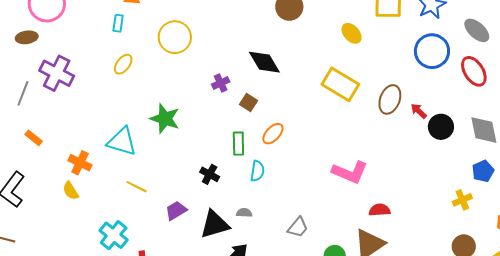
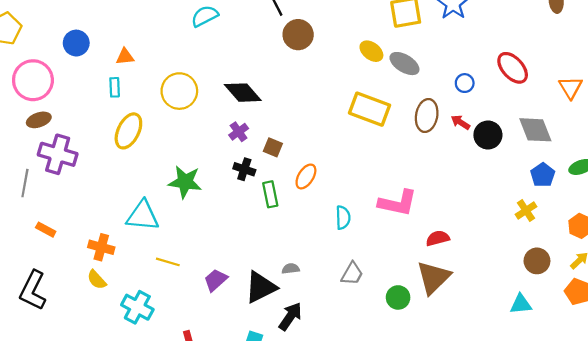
gray ellipse: (477, 30) -> (404, 64), moved
brown ellipse: (27, 37) -> (39, 120), moved
blue circle: (432, 51) -> (465, 83), moved, size x0.5
black diamond: (264, 62) -> (243, 93), moved
yellow ellipse: (123, 64) -> (128, 131), size x1.5
cyan semicircle: (257, 171) -> (343, 218), moved
black cross: (210, 174) -> (244, 169), moved
cyan cross: (114, 235) -> (137, 307), moved

